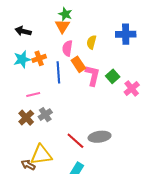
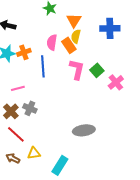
orange triangle: (62, 26) -> (74, 20), moved
orange rectangle: (78, 64) -> (69, 45), moved
gray cross: (45, 115) -> (30, 108), turned -32
red line: (75, 141) -> (16, 134), moved
yellow triangle: (41, 155) -> (34, 153), moved, size x0.6

